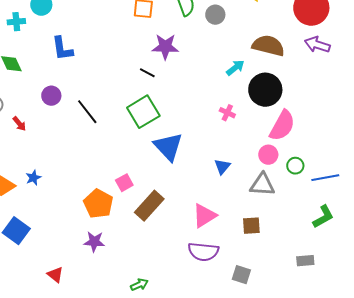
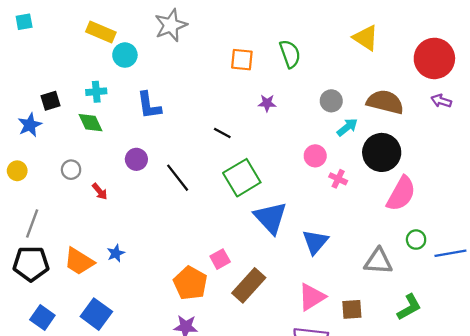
gray circle: (215, 15) -> (331, 101), moved
cyan cross: (16, 22) -> (96, 92), moved
purple arrow: (317, 45) -> (441, 101), size x0.7
purple star: (165, 47) -> (267, 103), size x0.6
black line: (147, 73) -> (222, 133), moved
pink circle: (268, 155) -> (315, 156), moved
blue triangle: (222, 167) -> (315, 242), moved, size x1.4
green L-shape: (323, 217) -> (409, 307), moved
brown square: (251, 226) -> (352, 309), moved

